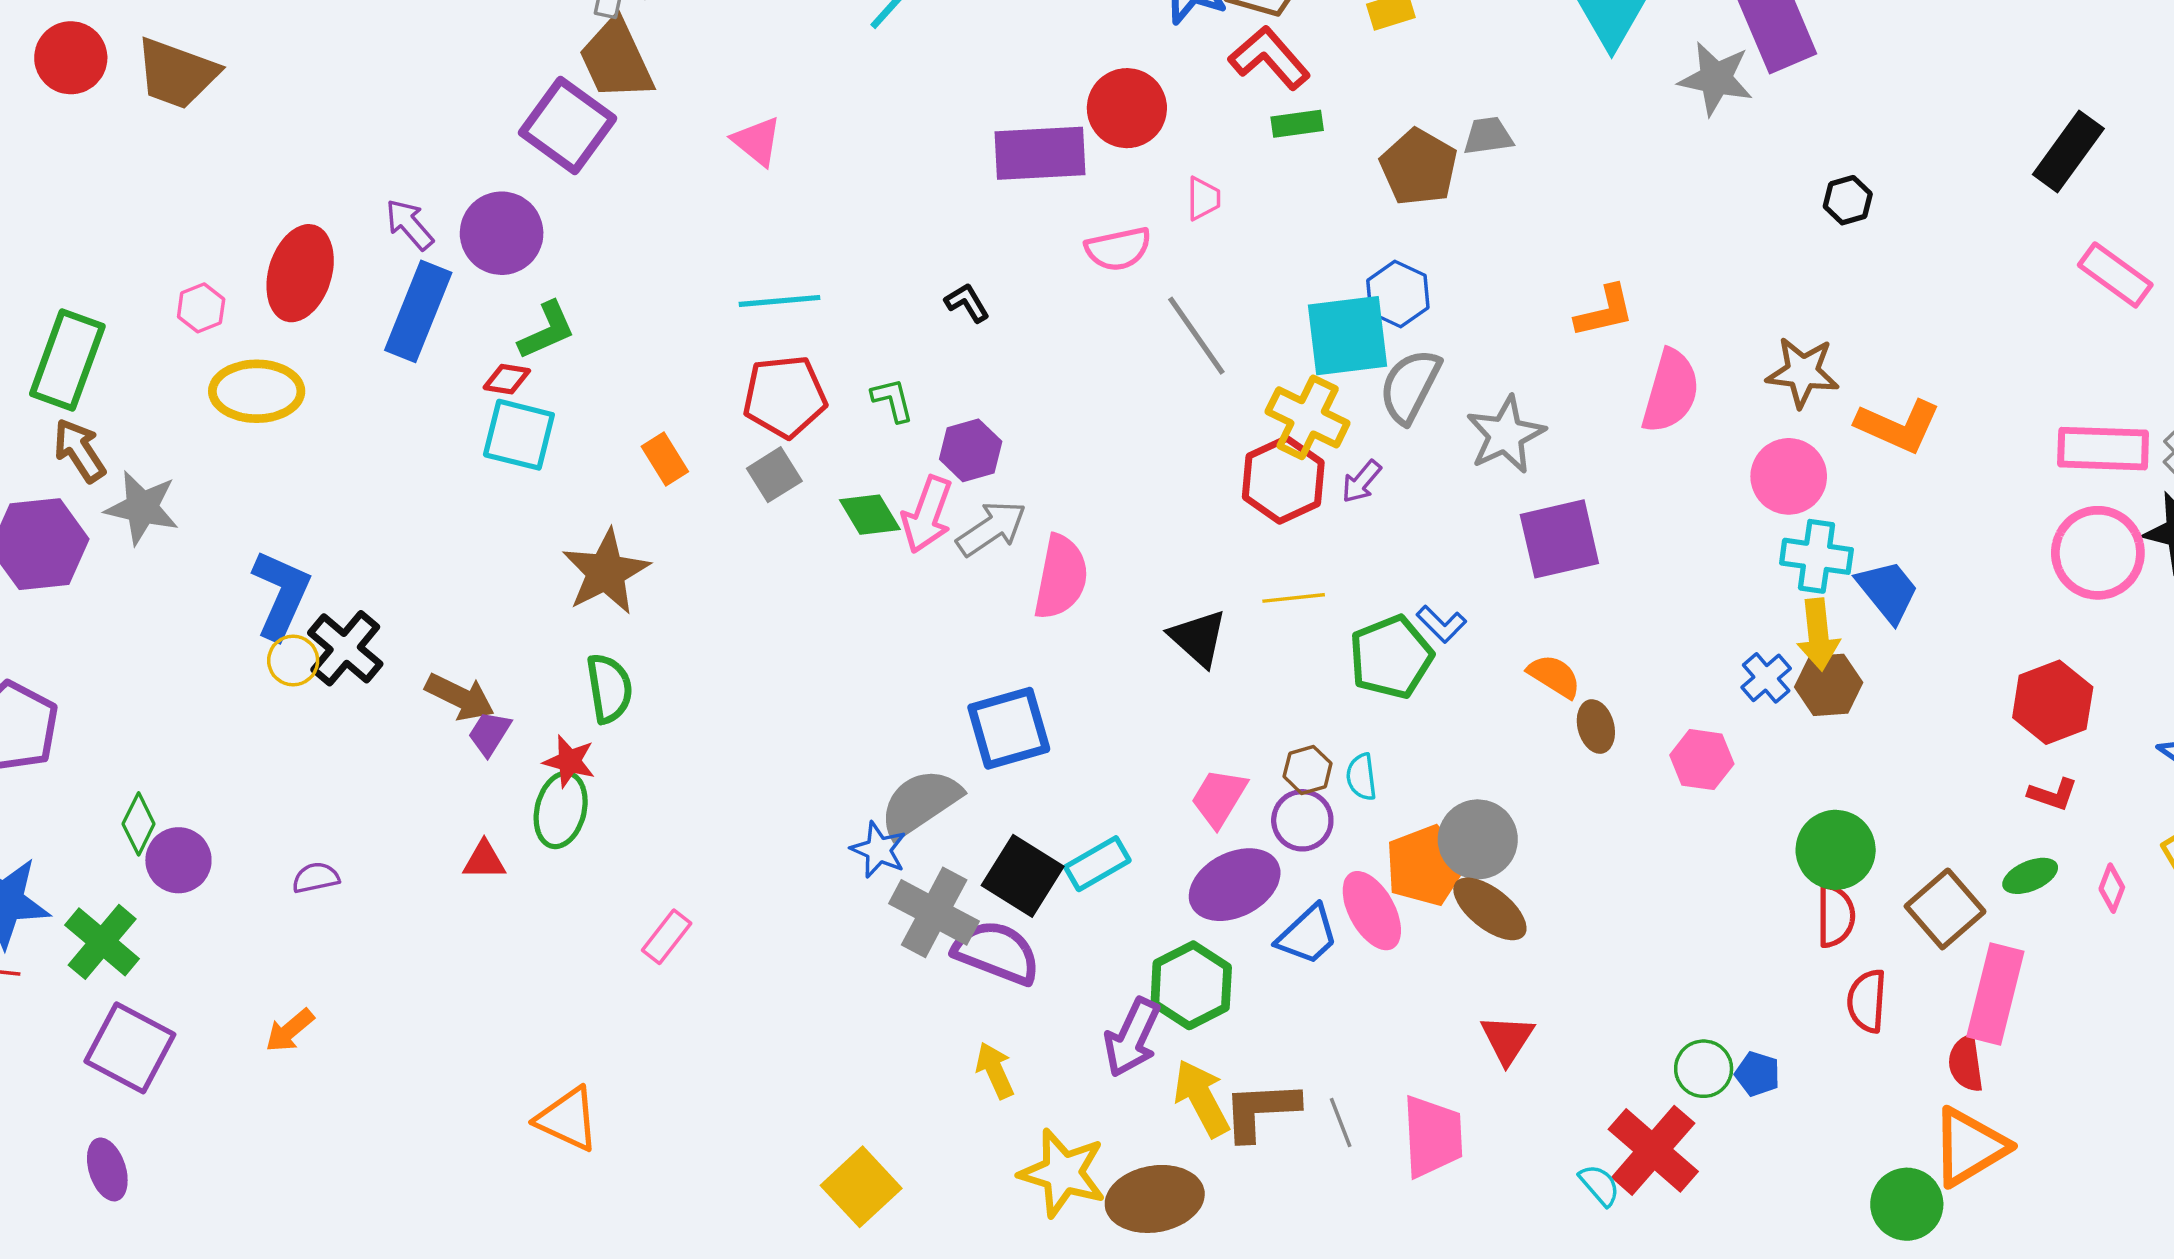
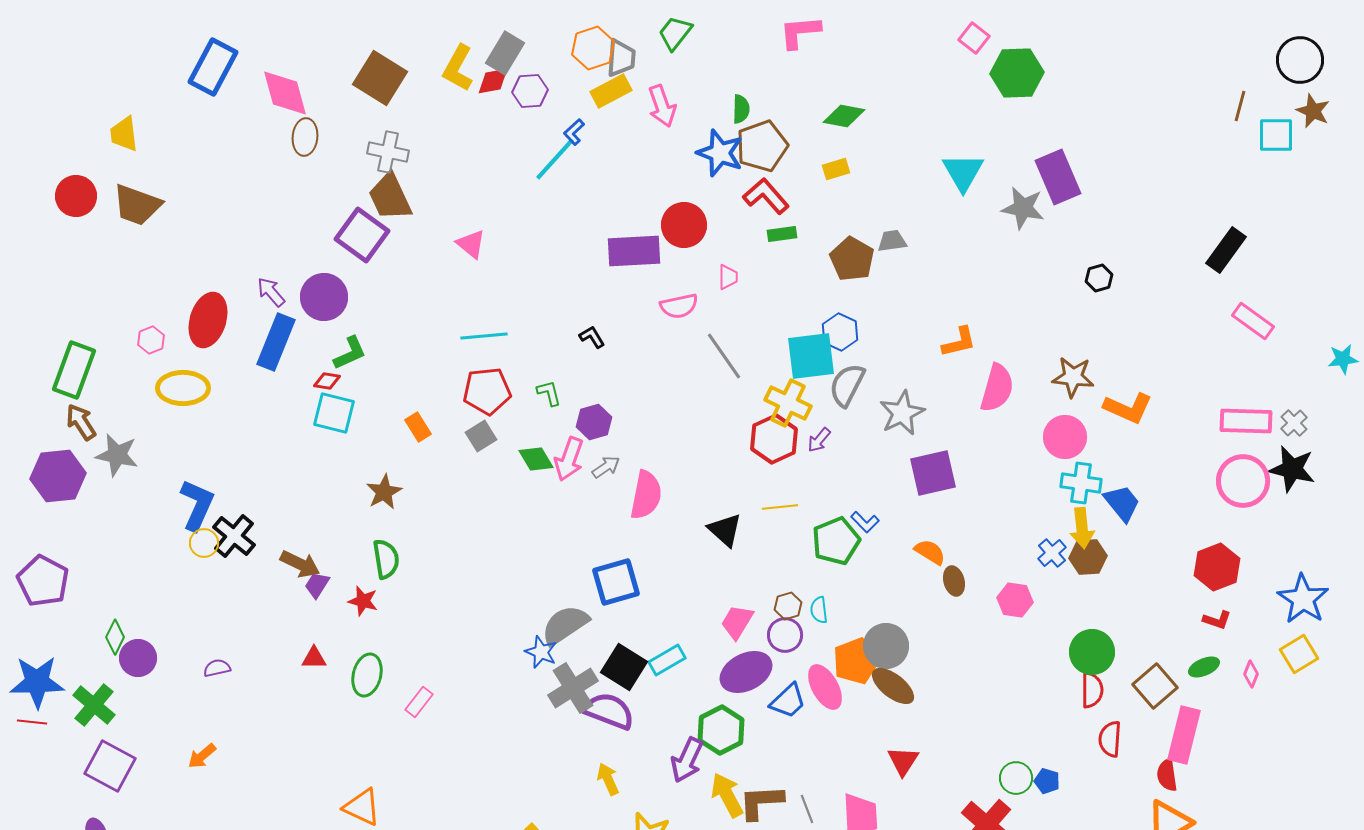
gray arrow: (991, 528) -> (606, 467), size x0.7
brown star: (606, 572) -> (384, 492), size x0.7
green ellipse: (561, 810) -> (367, 675), moved
gray cross: (934, 912) -> (573, 688), turned 30

